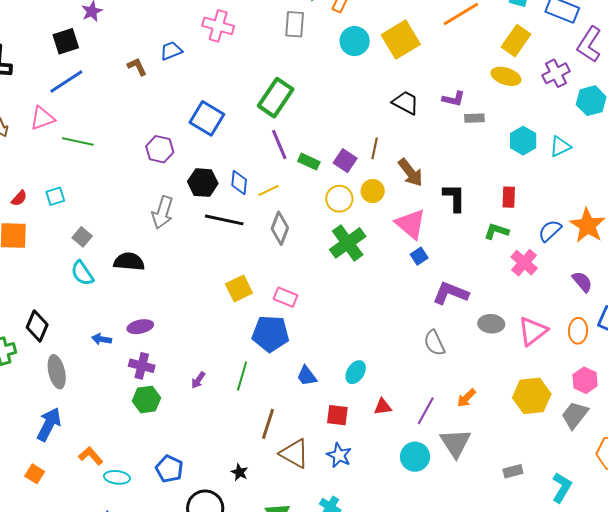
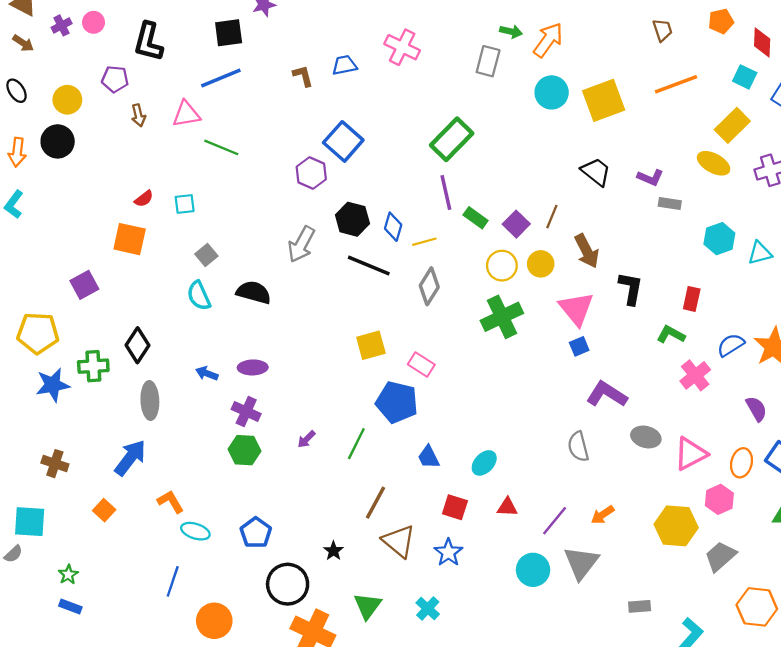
blue square: (207, 118) -> (343, 141), moved
pink hexagon: (585, 380) -> (719, 499), moved

